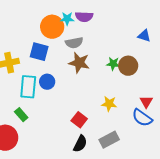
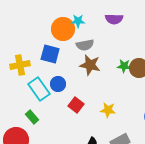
purple semicircle: (84, 17) -> (114, 19), moved
cyan rectangle: (28, 87) -> (39, 89), turned -40
yellow star: (109, 104) -> (108, 110), moved
red square: (79, 120) -> (76, 105), moved

